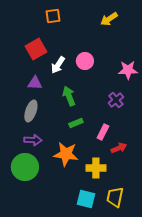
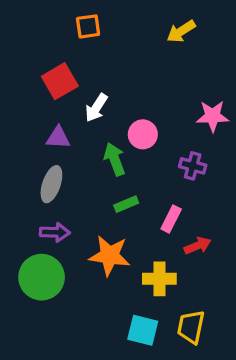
pink circle: (85, 61) -> (143, 134), moved
purple cross: (116, 100) -> (193, 166), turned -35

